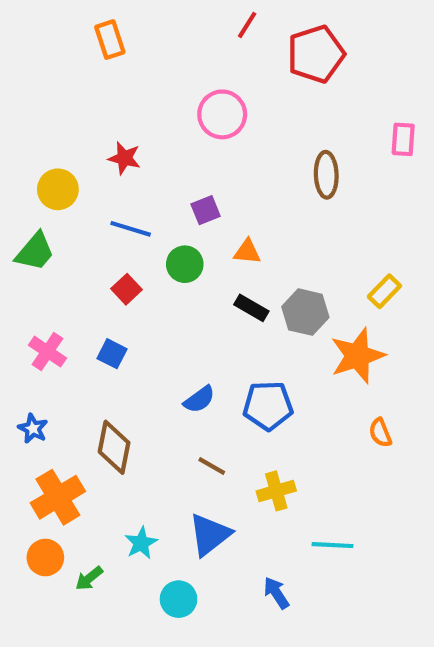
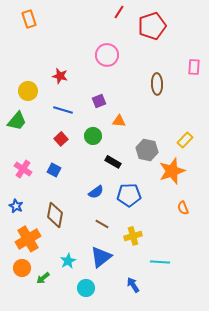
orange rectangle: (110, 40) -> (29, 19), moved
green circle: (185, 264) -> (93, 136), moved
black rectangle: (251, 308) -> (113, 162), moved

